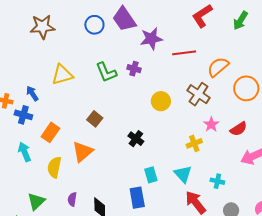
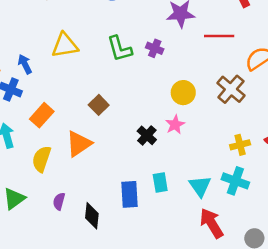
pink star: (211, 124) -> (175, 125), moved
yellow cross: (194, 143) -> (240, 145), moved
cyan cross: (217, 181) -> (235, 181), moved, size x1.5
blue rectangle: (137, 198) -> (129, 194), moved

